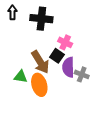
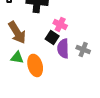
brown arrow: (40, 62) -> (17, 32), moved
gray cross: (82, 74) -> (83, 49), moved

